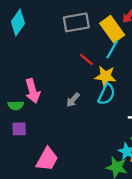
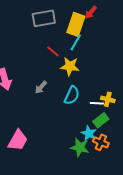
yellow rectangle: (112, 29) -> (76, 24), turned 55
cyan semicircle: (107, 94) -> (72, 95), moved

